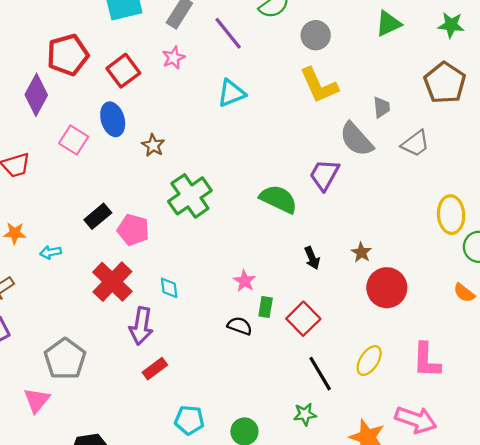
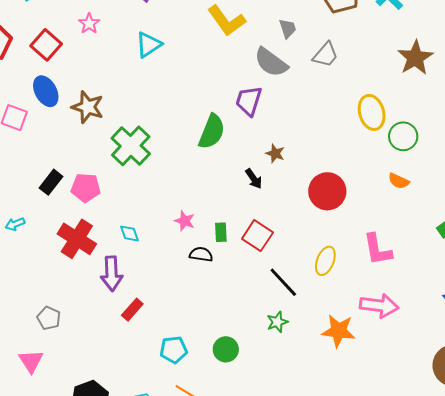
brown star: (153, 145) -> (88, 107), size x1.5
green semicircle: (278, 199) -> (212, 132), turned 99
brown star: (361, 252) -> (275, 153), moved
pink star: (245, 281) -> (185, 221), moved
gray pentagon: (65, 359) -> (49, 318), size x0.6

